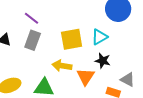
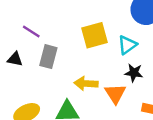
purple line: (31, 18) -> (31, 31), moved
yellow square: (72, 39) -> (94, 35), moved

